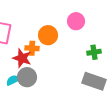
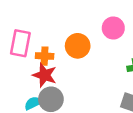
orange cross: (32, 48) -> (45, 56), moved

